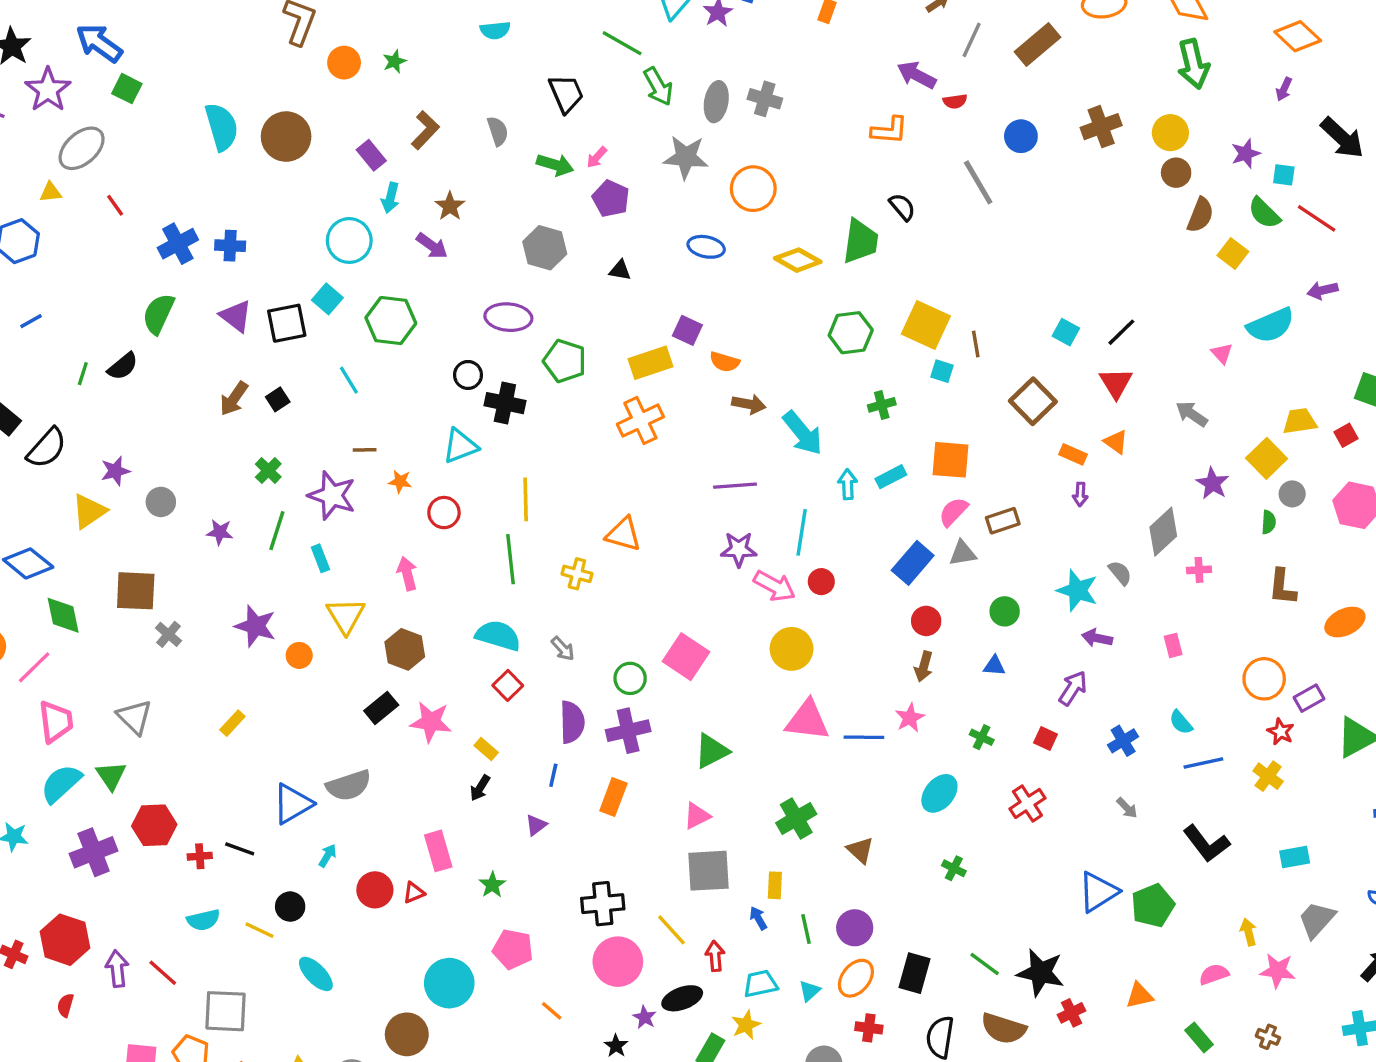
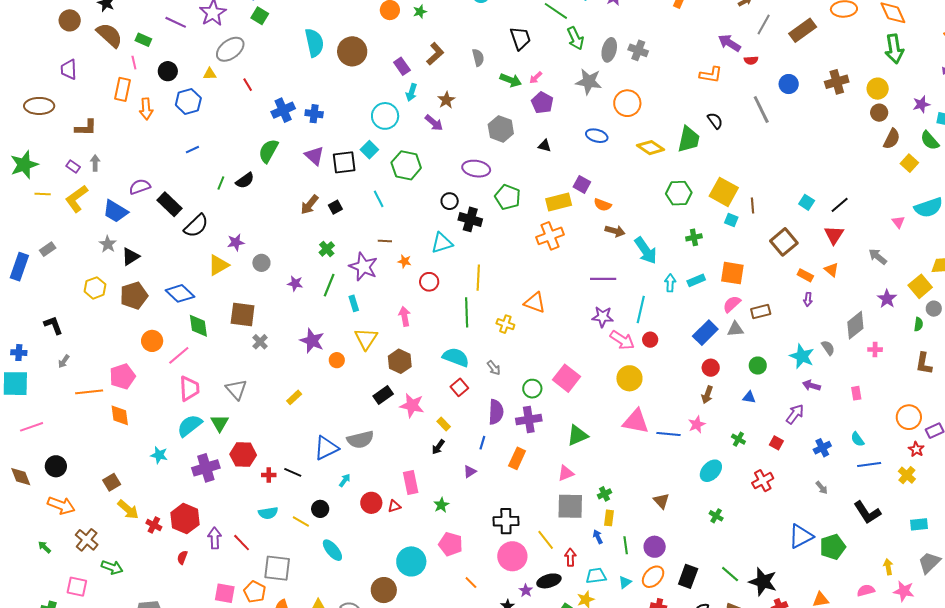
green cross: (796, 818) -> (604, 494), moved, size x0.6

